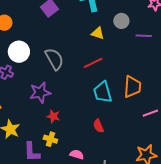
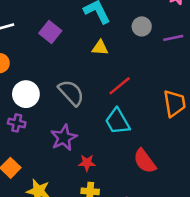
yellow triangle: (98, 33) -> (100, 48), moved
cyan trapezoid: (103, 92) -> (117, 121), moved
red semicircle: (98, 126) -> (145, 161), size x1.5

